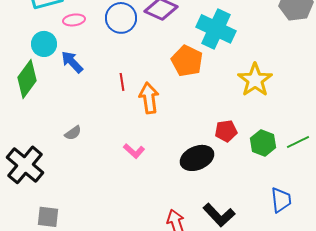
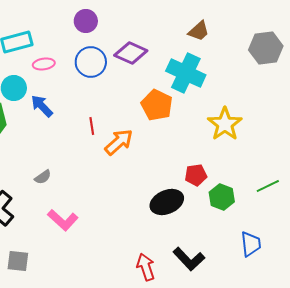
orange arrow: (149, 98) -> (119, 142), turned 56
green hexagon: (263, 143) -> (222, 197), moved
pink L-shape: (134, 151) -> (63, 220), moved, size x1.4

